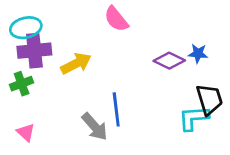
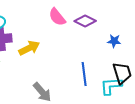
purple diamond: (169, 61) -> (85, 21), moved
blue line: (116, 109) -> (84, 74), moved

